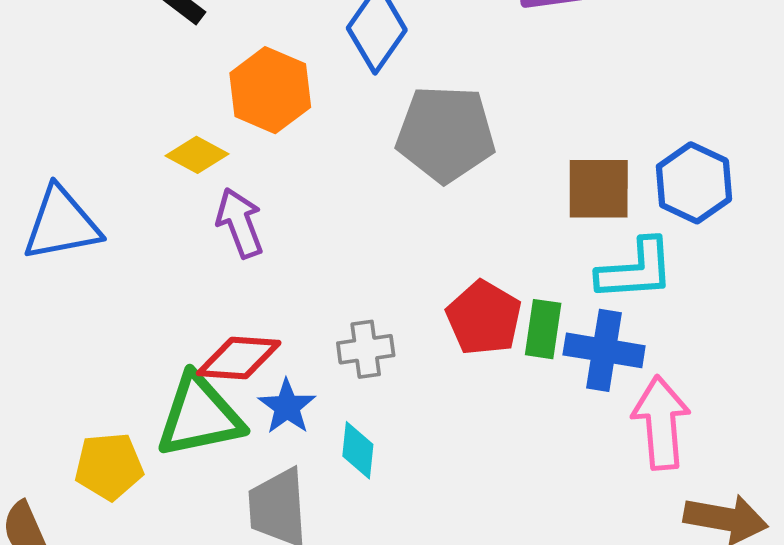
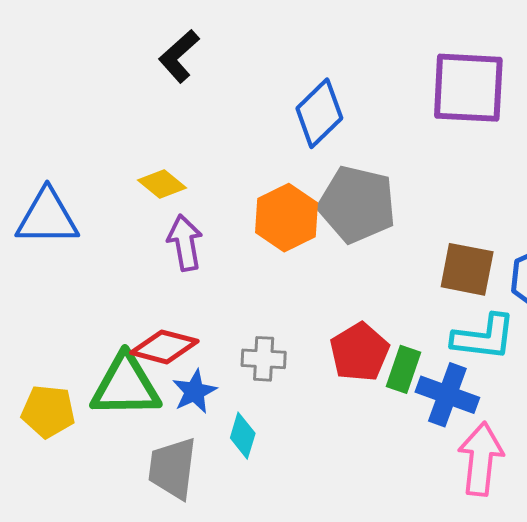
orange hexagon: (270, 90) -> (286, 218), moved

